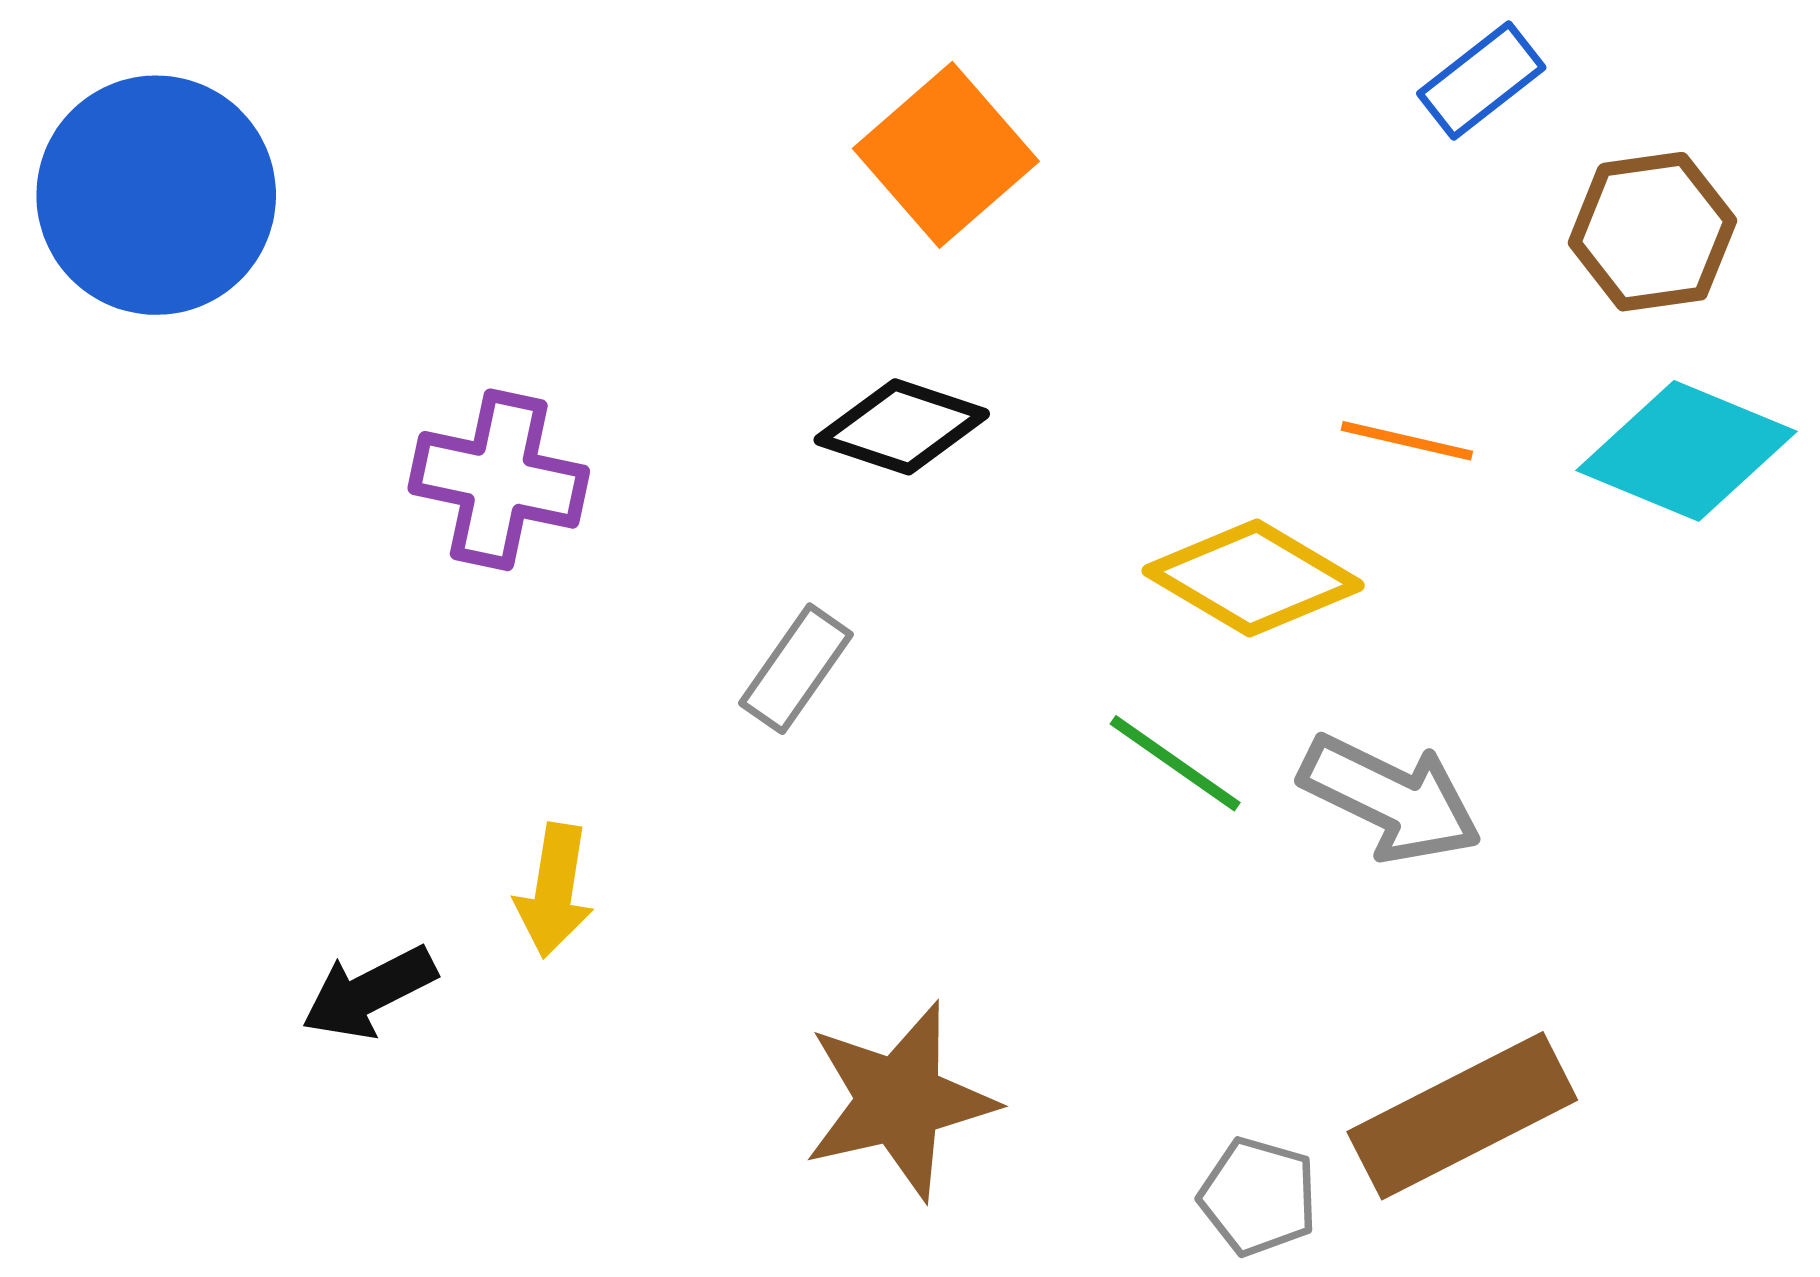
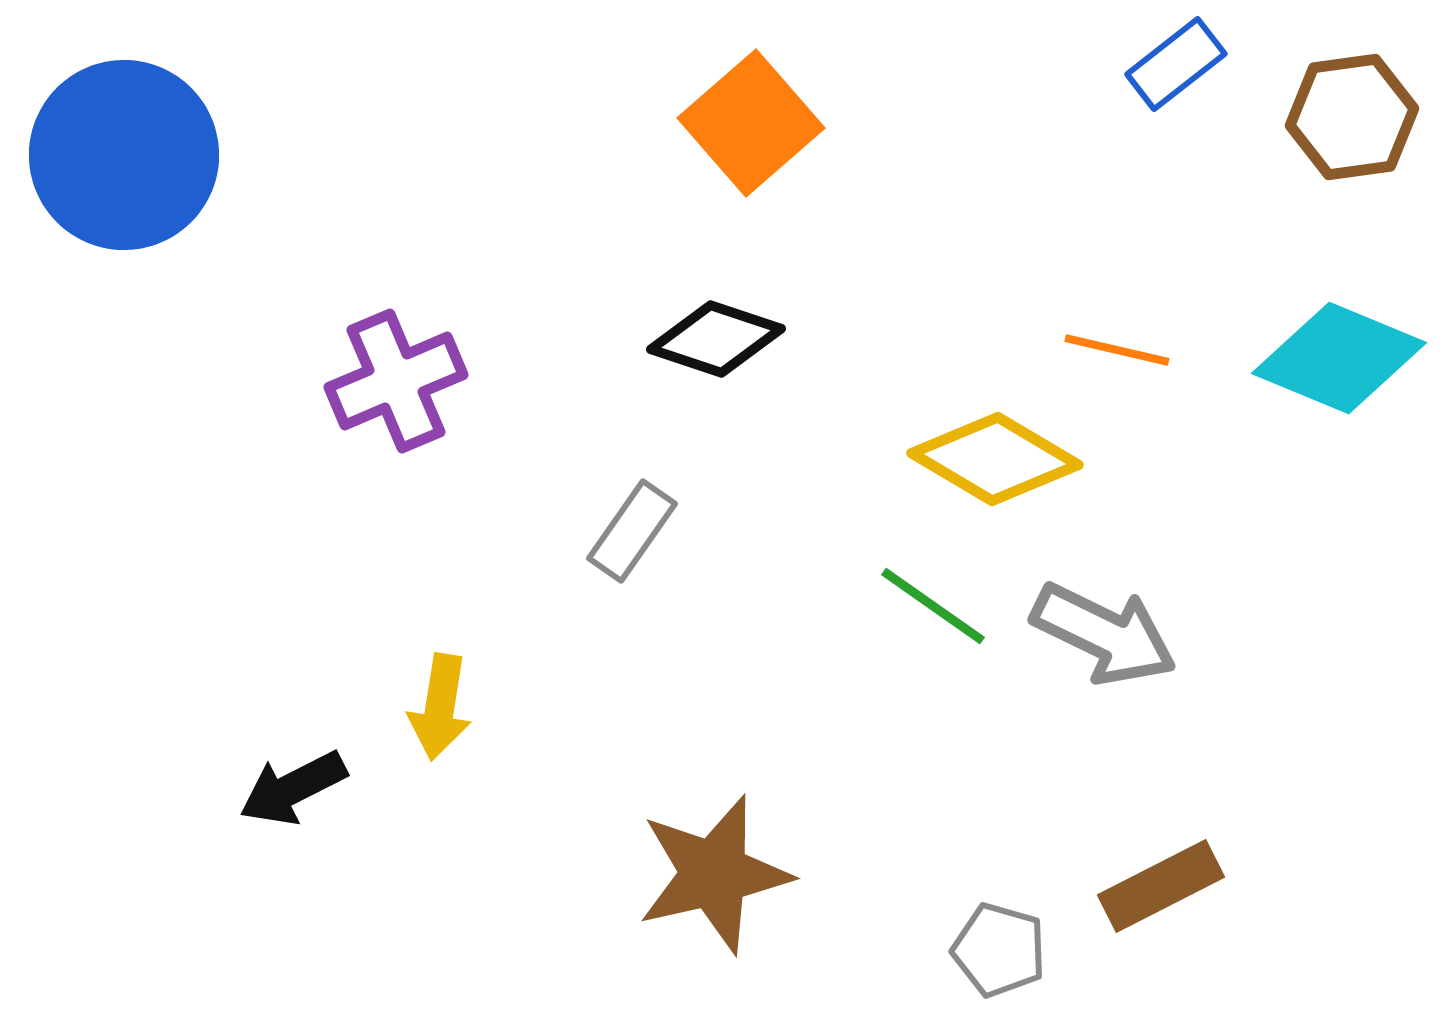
brown hexagon: (1652, 232) -> (1352, 117), moved
purple cross: (499, 480) -> (396, 381), turned -35
brown rectangle: (1462, 1116) -> (1161, 886), size x0.7

